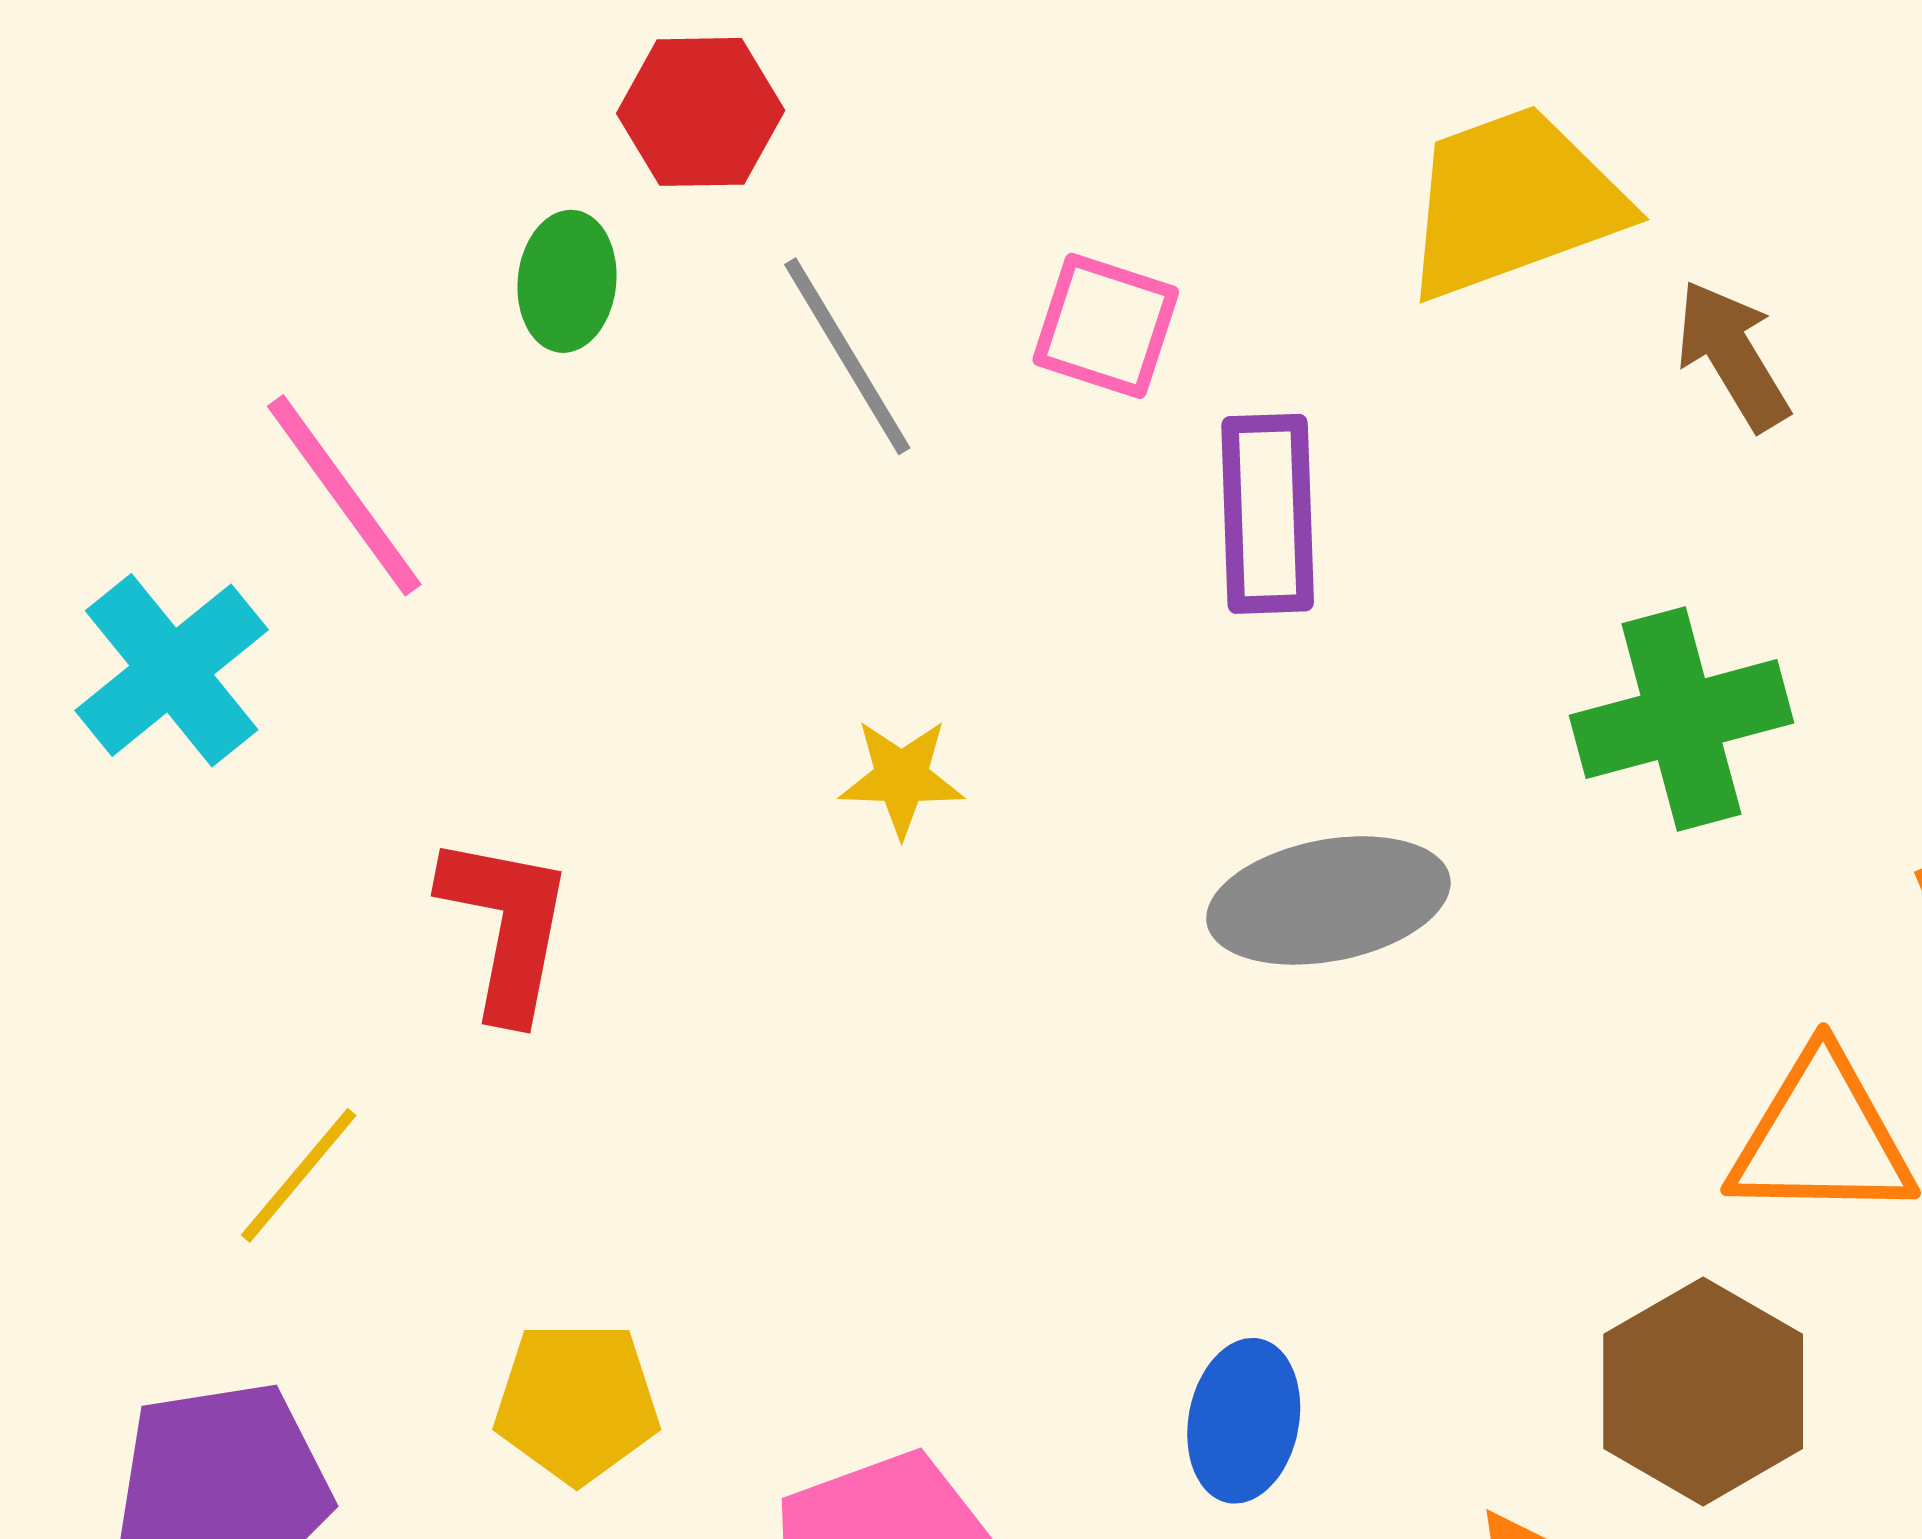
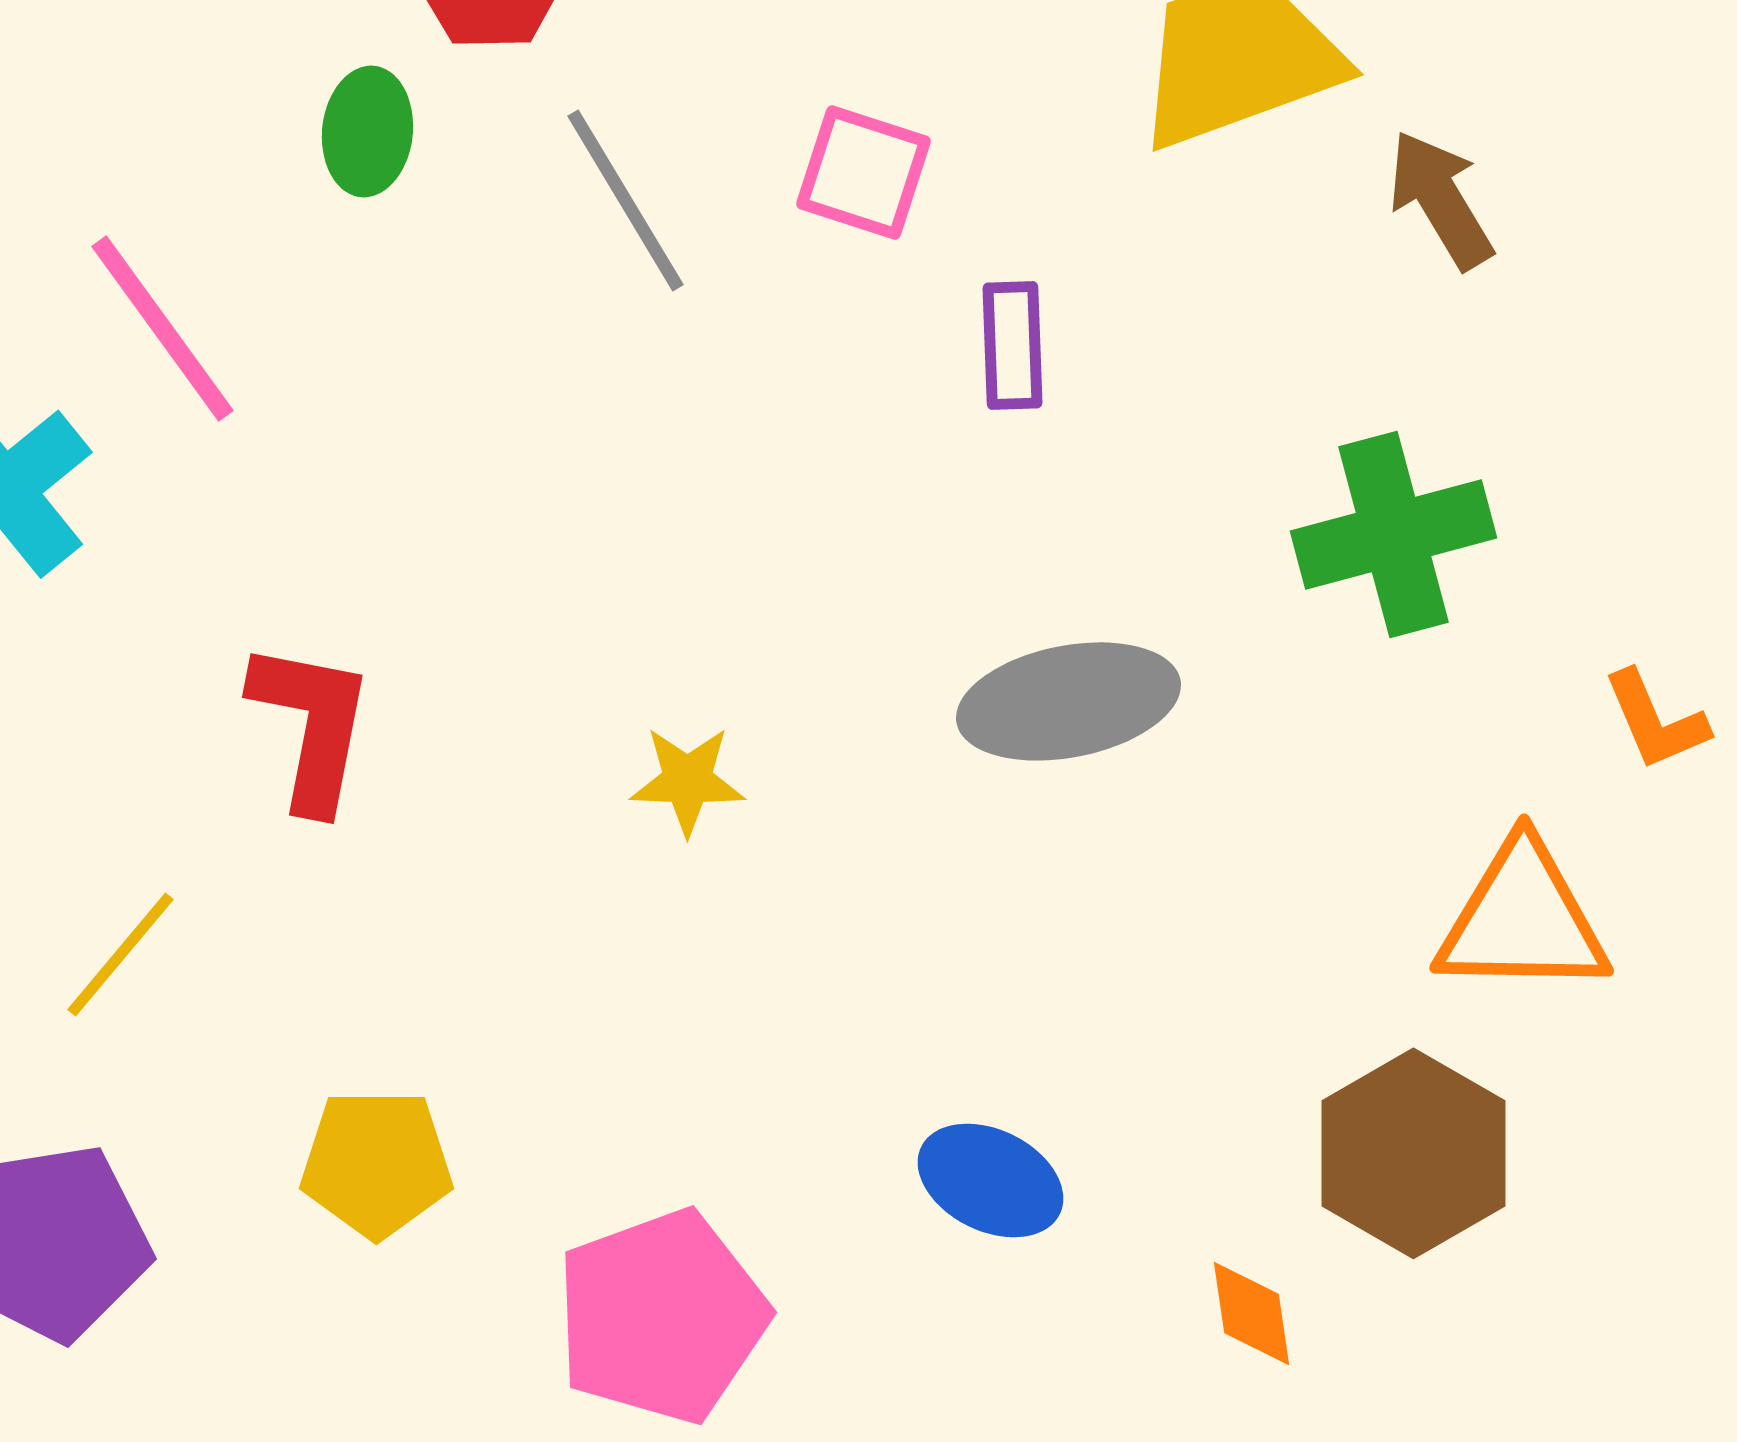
purple rectangle: (1268, 514) -> (1012, 345), size x0.7
yellow star: (902, 778) -> (687, 780), moved
blue ellipse: (1244, 1421) -> (990, 1180), turned -75

